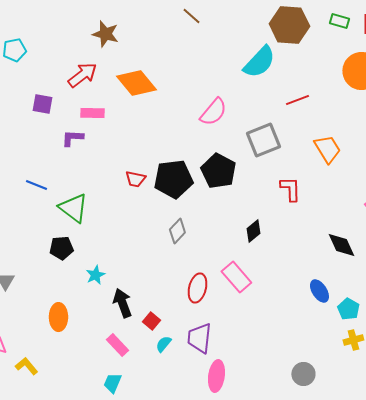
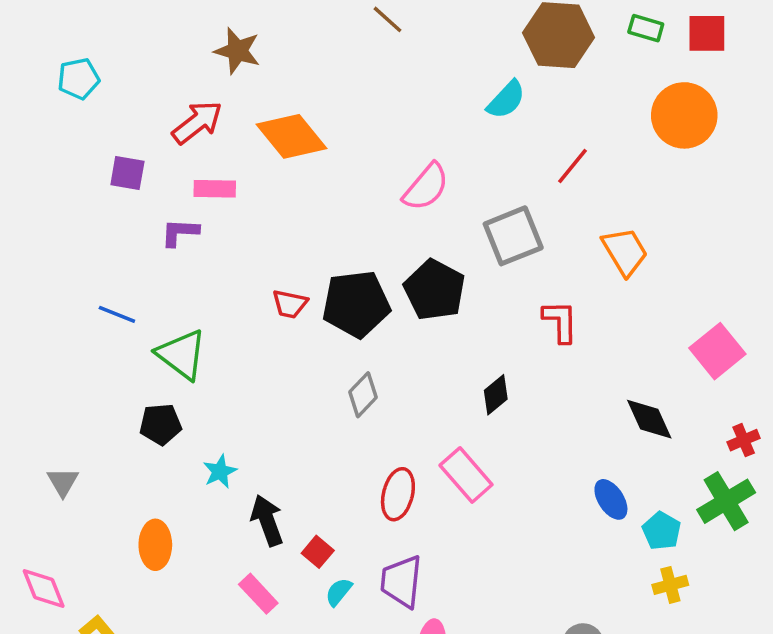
cyan semicircle: (259, 62) -> (506, 100), size x0.7
red line: (297, 100) -> (573, 166), turned -30

